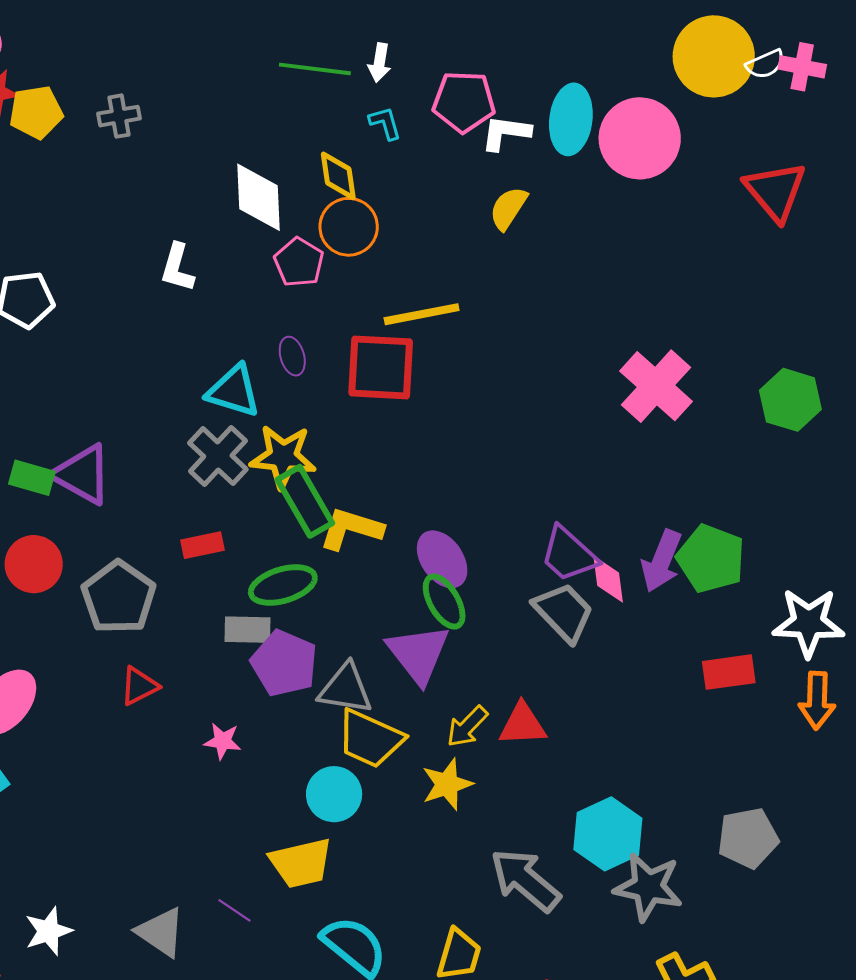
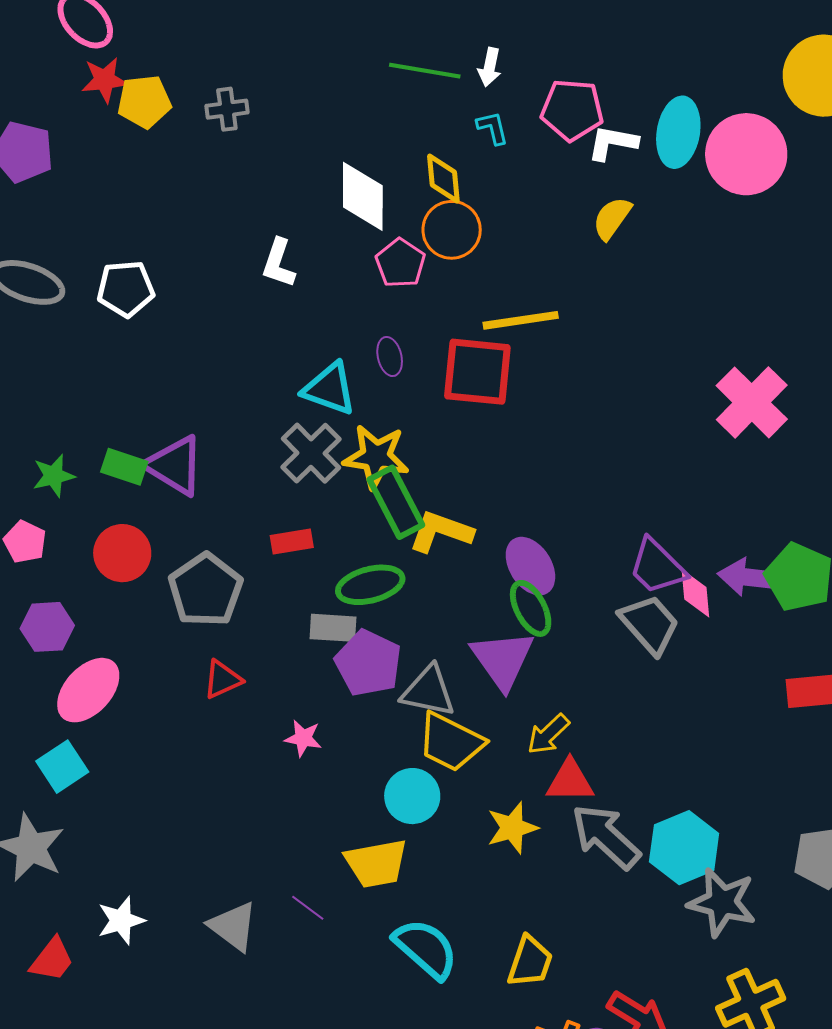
purple arrow: (662, 561) -> (750, 577), turned 72
red triangle: (522, 724) -> (570, 781), moved
yellow star: (447, 784) -> (512, 828), moved
gray arrow: (525, 880) -> (606, 837), moved

